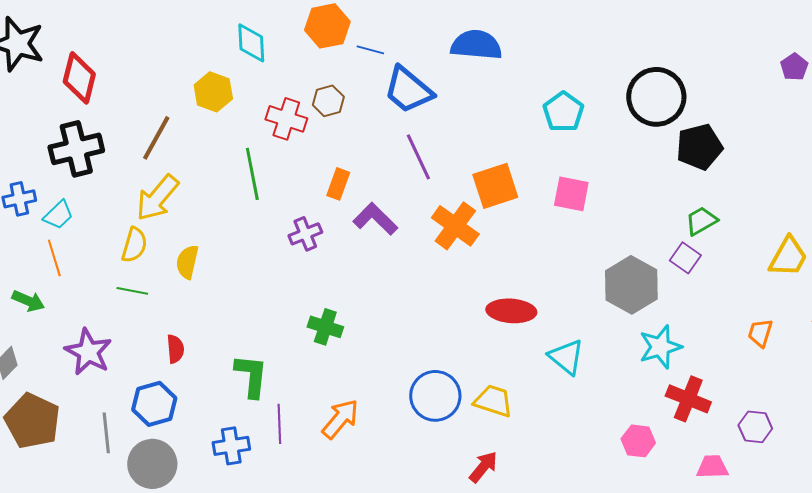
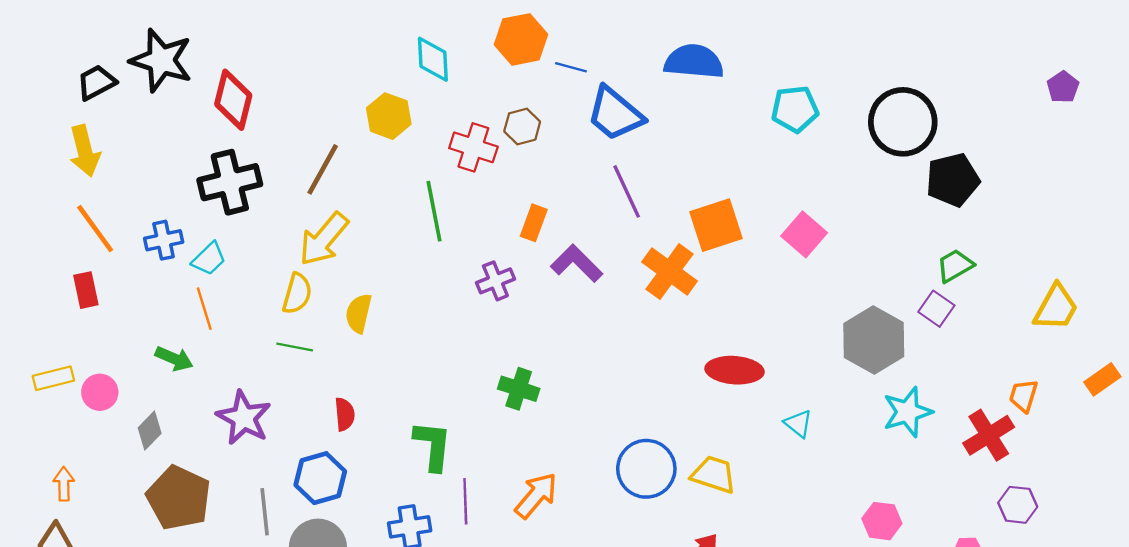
cyan pentagon: (563, 112) -> (795, 109), moved, turned 30
pink square: (571, 194) -> (804, 234), turned 30
cyan triangle: (566, 357) -> (798, 424), size x0.7
red cross: (688, 399) -> (989, 435), moved, turned 36

